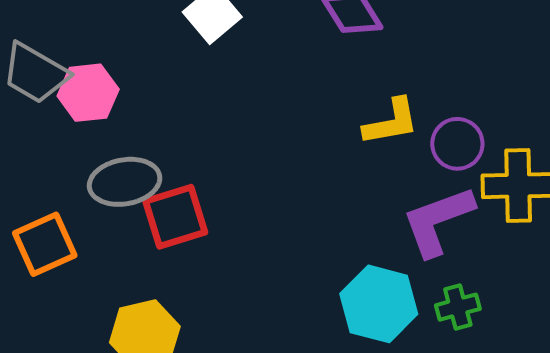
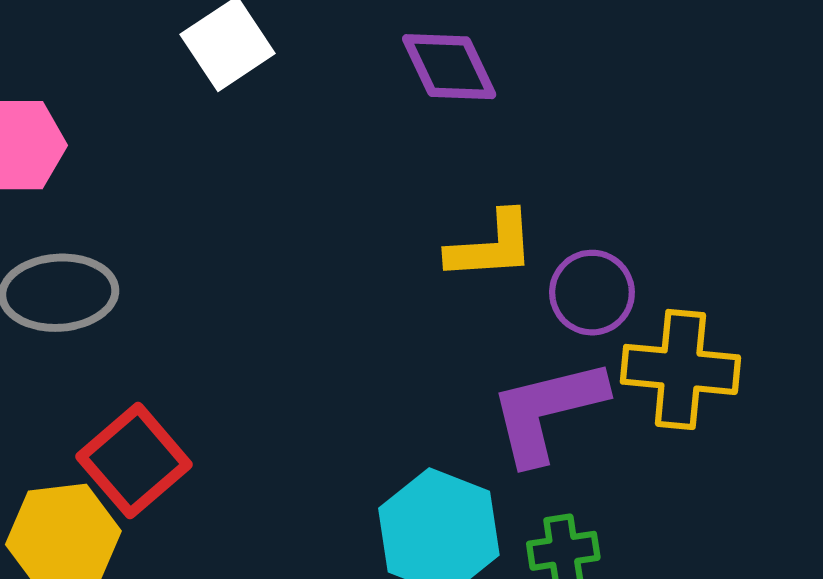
red square: (175, 217) -> (134, 461), moved, turned -30

